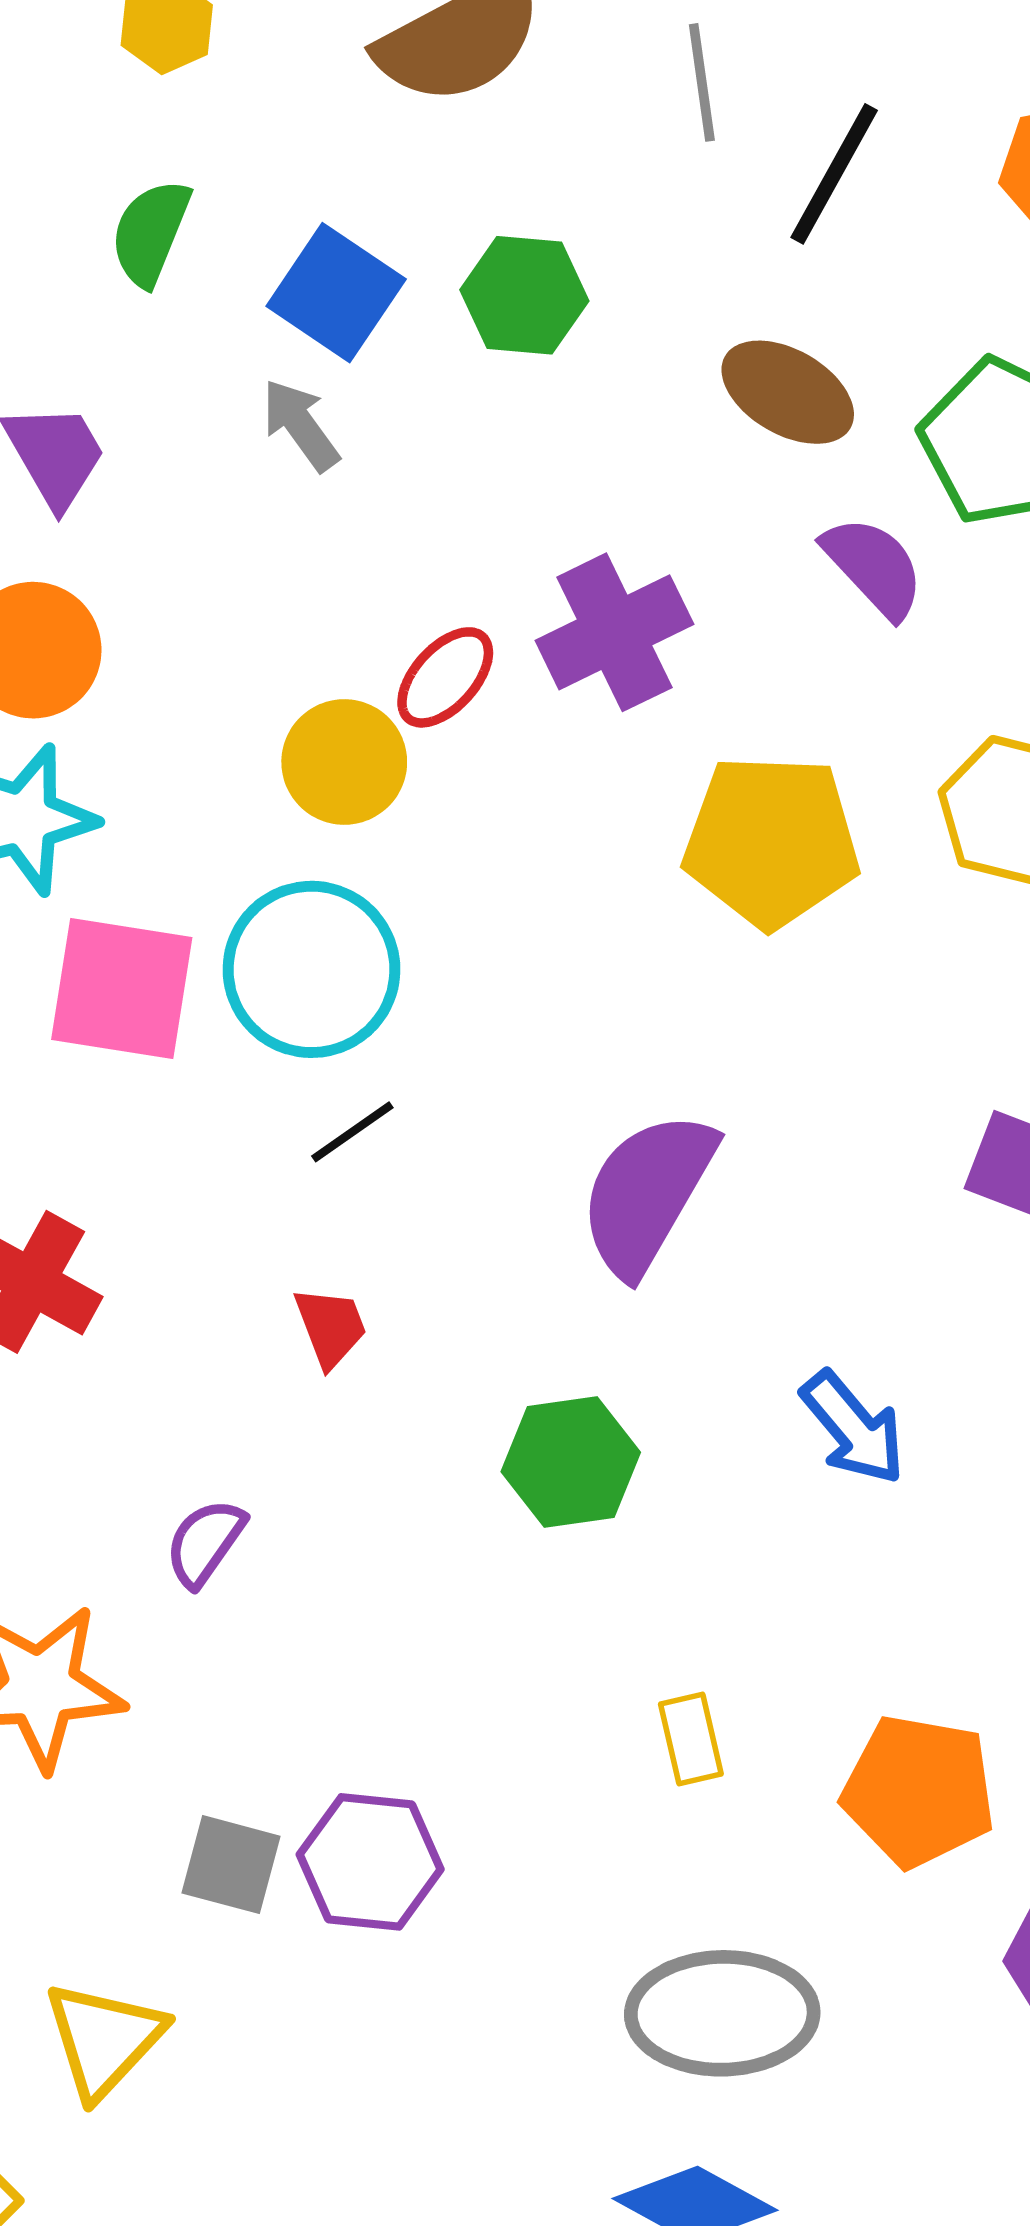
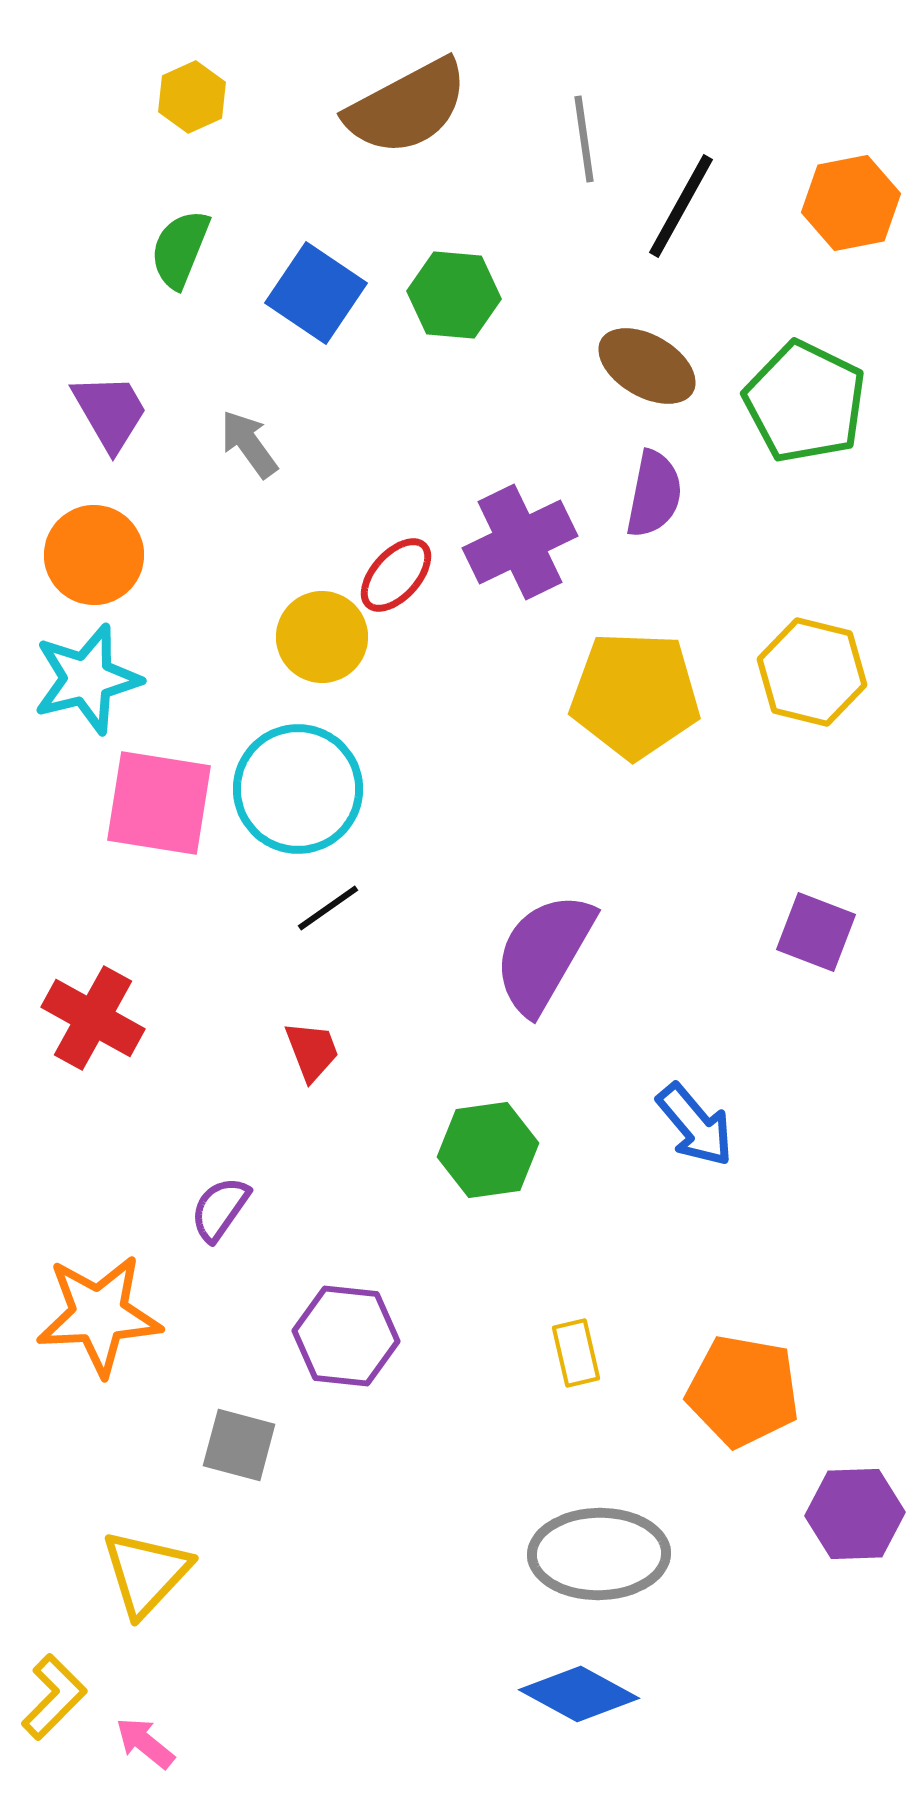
gray arrow: (301, 425) -> (249, 444), moved
purple semicircle: (874, 567) -> (654, 494), moved, turned 54
purple hexagon: (370, 1862) -> (346, 1336), moved

